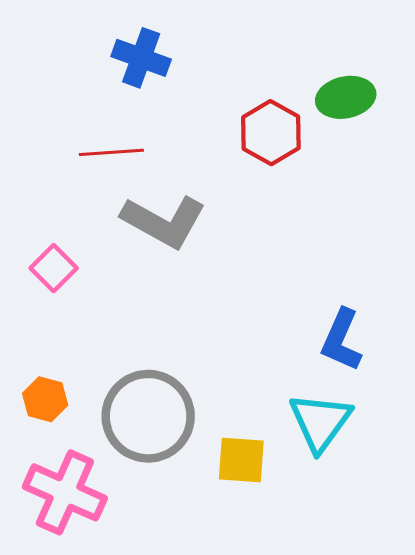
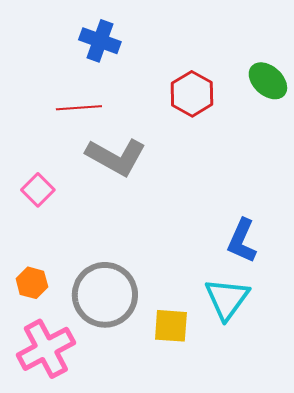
green ellipse: (346, 97) -> (268, 81), moved, turned 54
pink cross: (65, 492) -> (46, 349), turned 38

